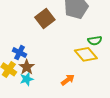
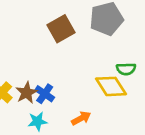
blue cross: (19, 53) -> (45, 94), moved
cyan star: (27, 79) -> (37, 121), moved

